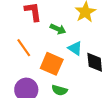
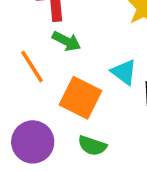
green arrow: (58, 29) -> (66, 41), moved

